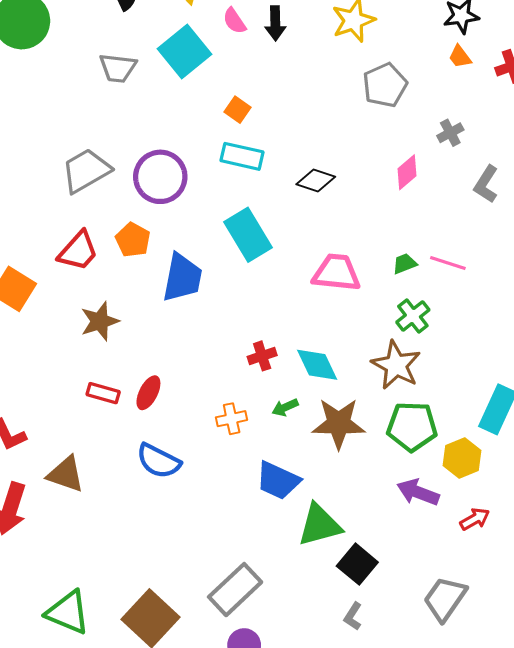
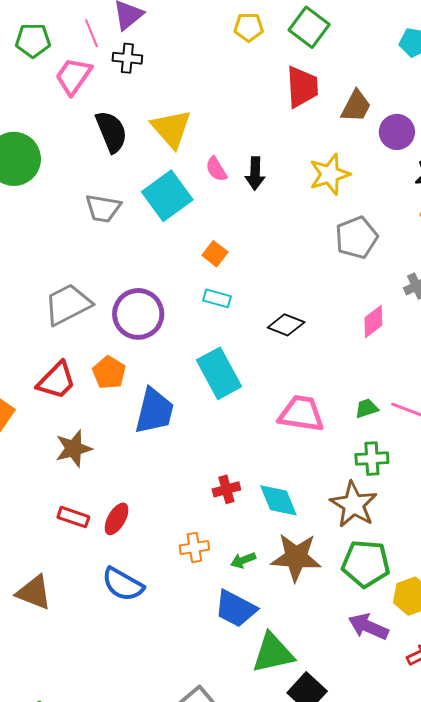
cyan rectangle: (242, 156) -> (217, 298), size x0.7
green cross: (413, 316) -> (372, 459), turned 32
green arrow: (285, 407) -> (243, 560), moved

